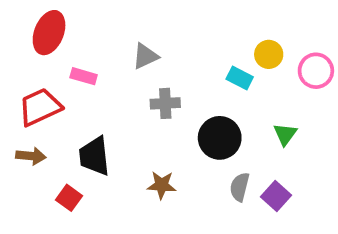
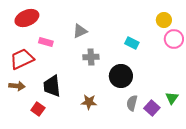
red ellipse: (49, 33) -> (27, 18), turned 45
yellow circle: (269, 54) -> (164, 20), moved
green triangle: (285, 134) -> (172, 98), moved

